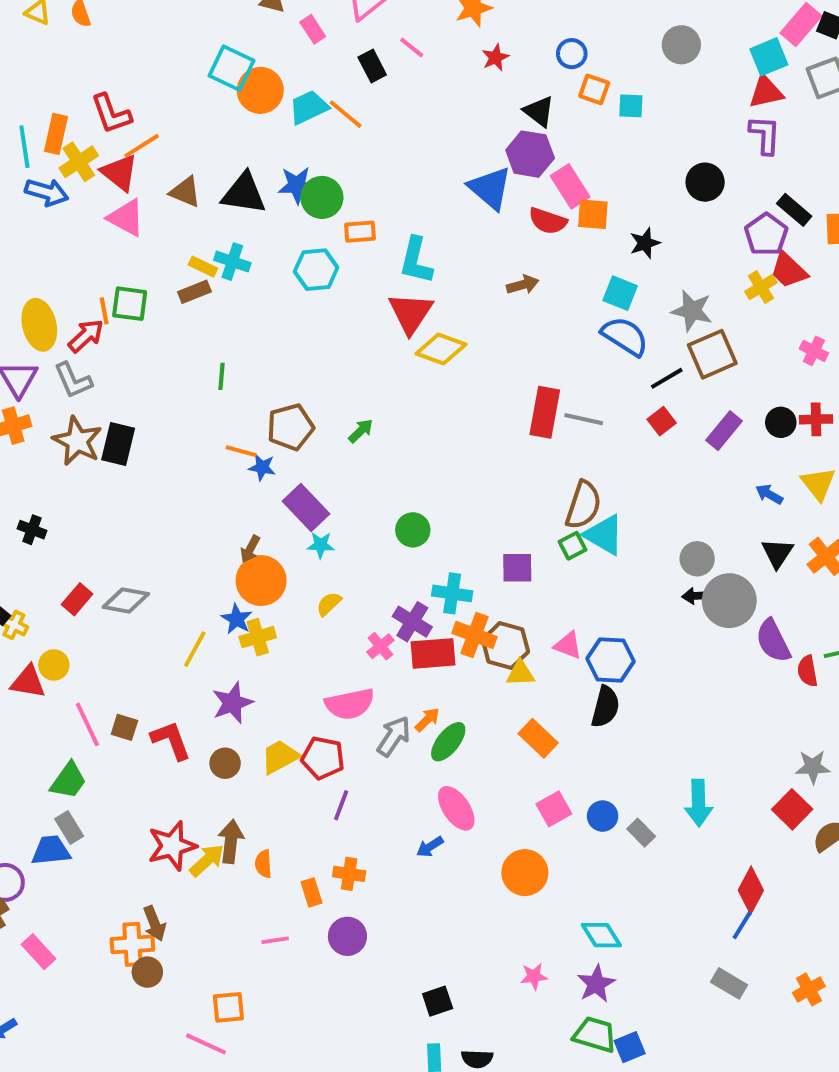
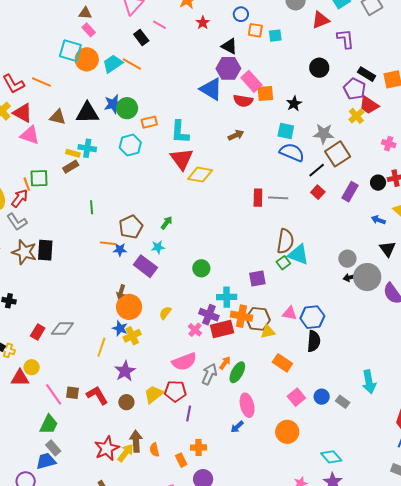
pink rectangle: (313, 29) -> (89, 30), moved
red triangle: (766, 92) -> (321, 20), moved
orange line: (142, 146) -> (41, 82), moved, turned 66
red rectangle: (545, 412) -> (258, 198), size x0.7
cyan star: (321, 545) -> (158, 247), moved
pink ellipse: (456, 808) -> (247, 405), turned 30

